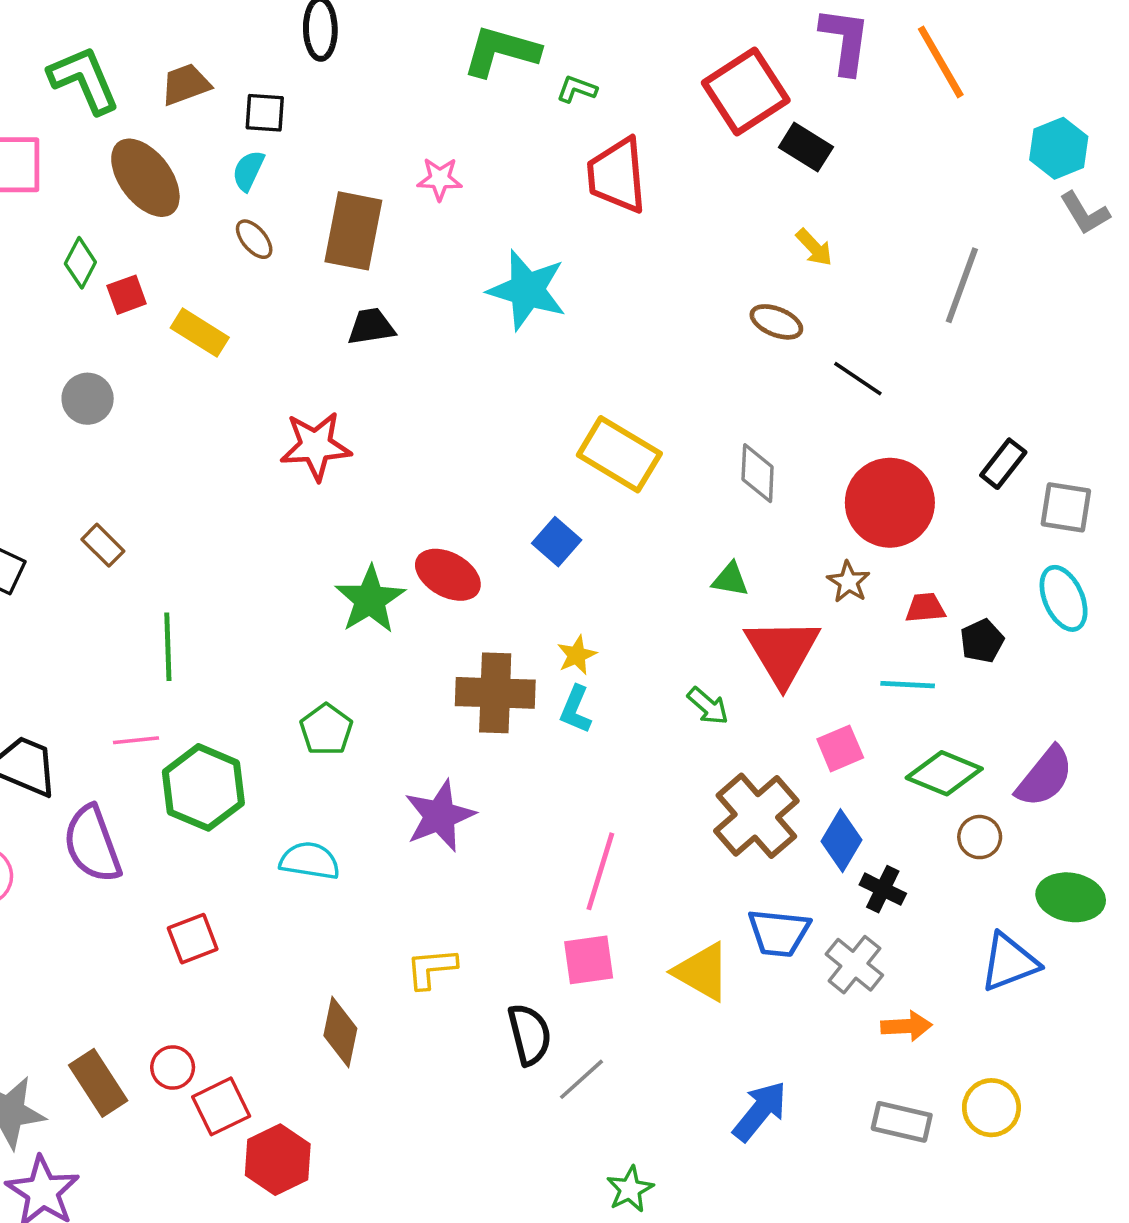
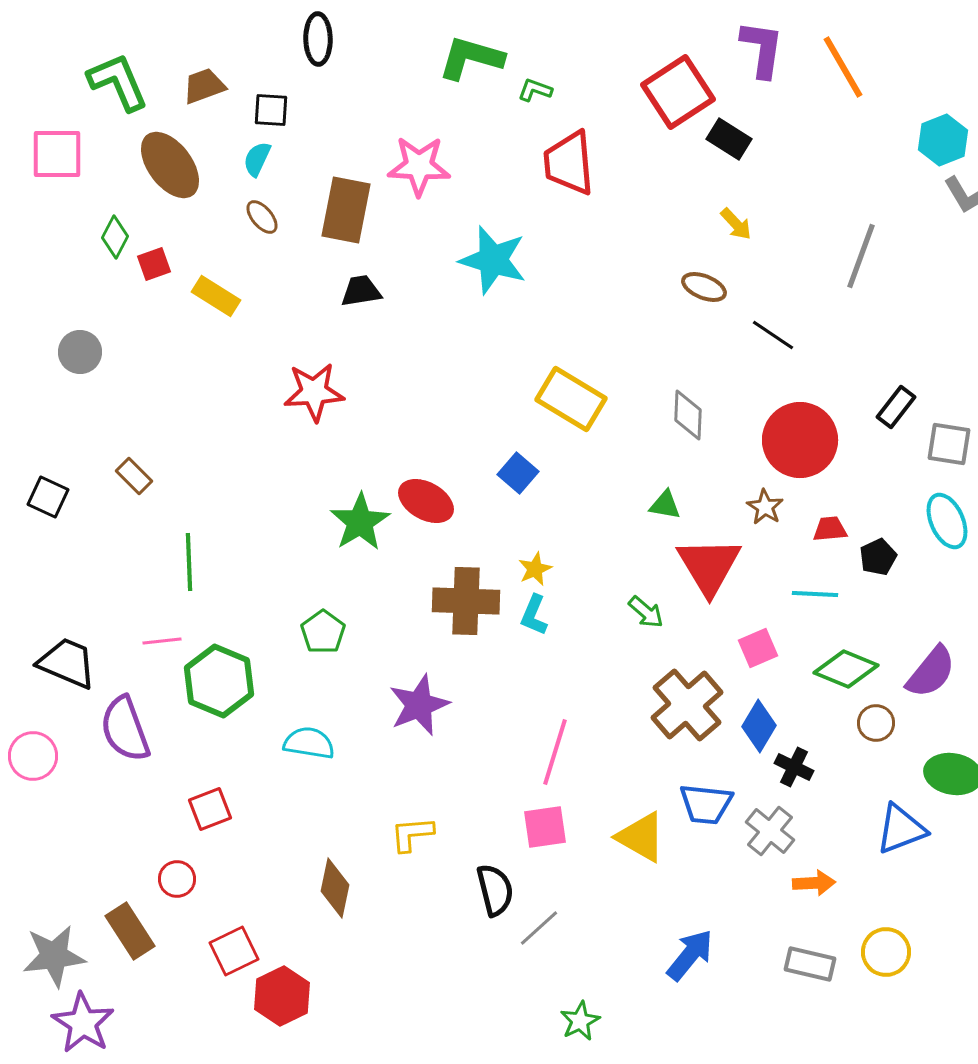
pink star: (440, 179) -> (419, 166), size x1.6
gray circle: (88, 399) -> (80, 352), moved
red circle: (173, 1067) -> (177, 879), moved

